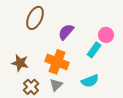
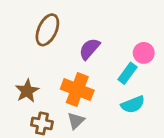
brown star: (20, 63) -> (27, 91), turned 30
cyan semicircle: (90, 81) -> (133, 104), moved
brown cross: (31, 87) -> (42, 123), turned -35

